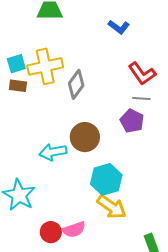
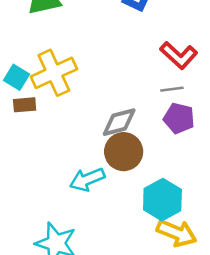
cyan square: (16, 64) -> (16, 77), turned -30
gray diamond: (76, 84) -> (119, 122), moved, turned 52
gray line: (141, 99) -> (172, 89), moved

